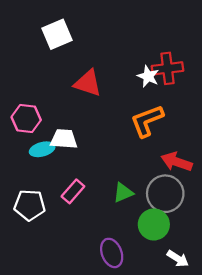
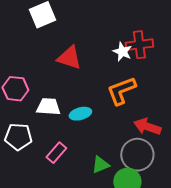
cyan ellipse: (42, 149) -> (80, 114), moved
green triangle: (123, 193) -> (100, 165), moved
white pentagon: (30, 205) -> (18, 137), moved

